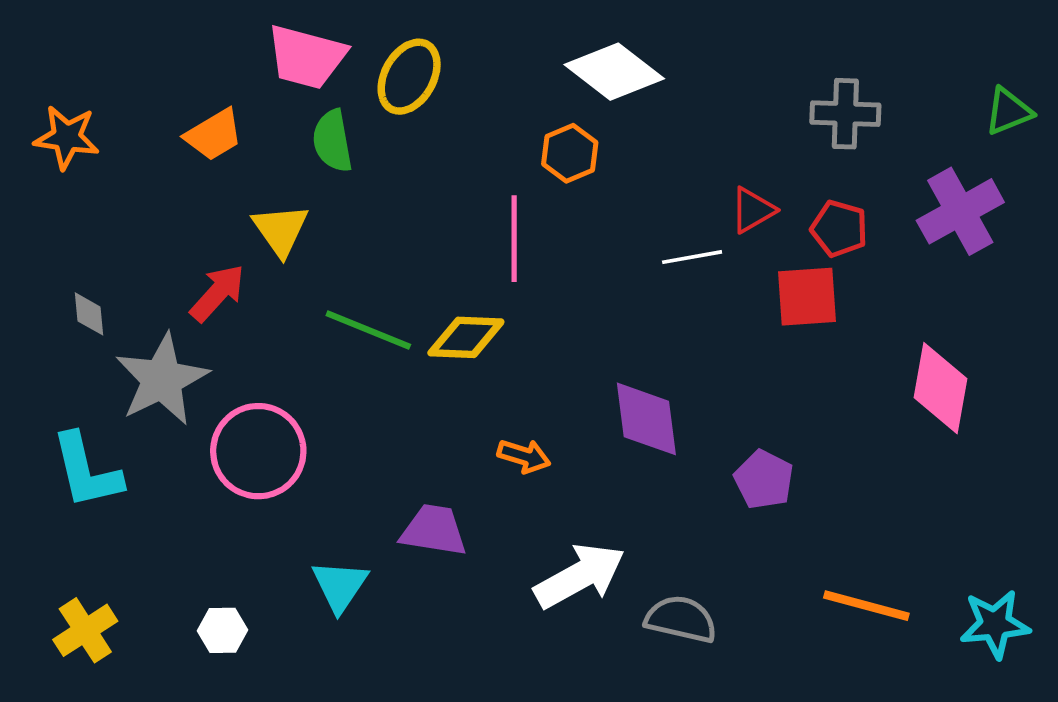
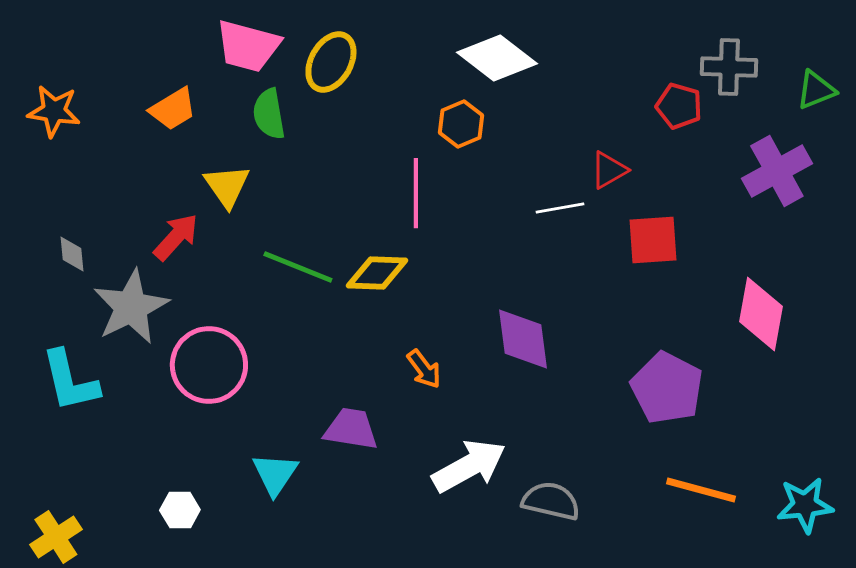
gray cross: (845, 114) -> (729, 67), moved
red pentagon: (839, 229) -> (679, 106), moved
orange arrow: (524, 456) -> (424, 369), turned 36
purple pentagon: (764, 480) -> (667, 388), moved, size x1.5
yellow cross: (85, 630) -> (56, 537), moved

